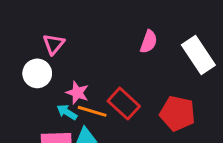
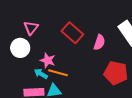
pink semicircle: (149, 42) -> (99, 42), moved
red rectangle: (124, 104) -> (72, 33), moved

